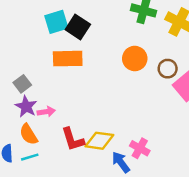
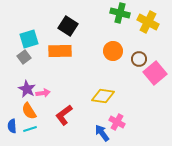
cyan square: (56, 22) -> (29, 39), moved
gray square: (22, 84) -> (24, 57), moved
red L-shape: (73, 139) -> (64, 115), turned 70
yellow diamond: (99, 141) -> (103, 96), moved

